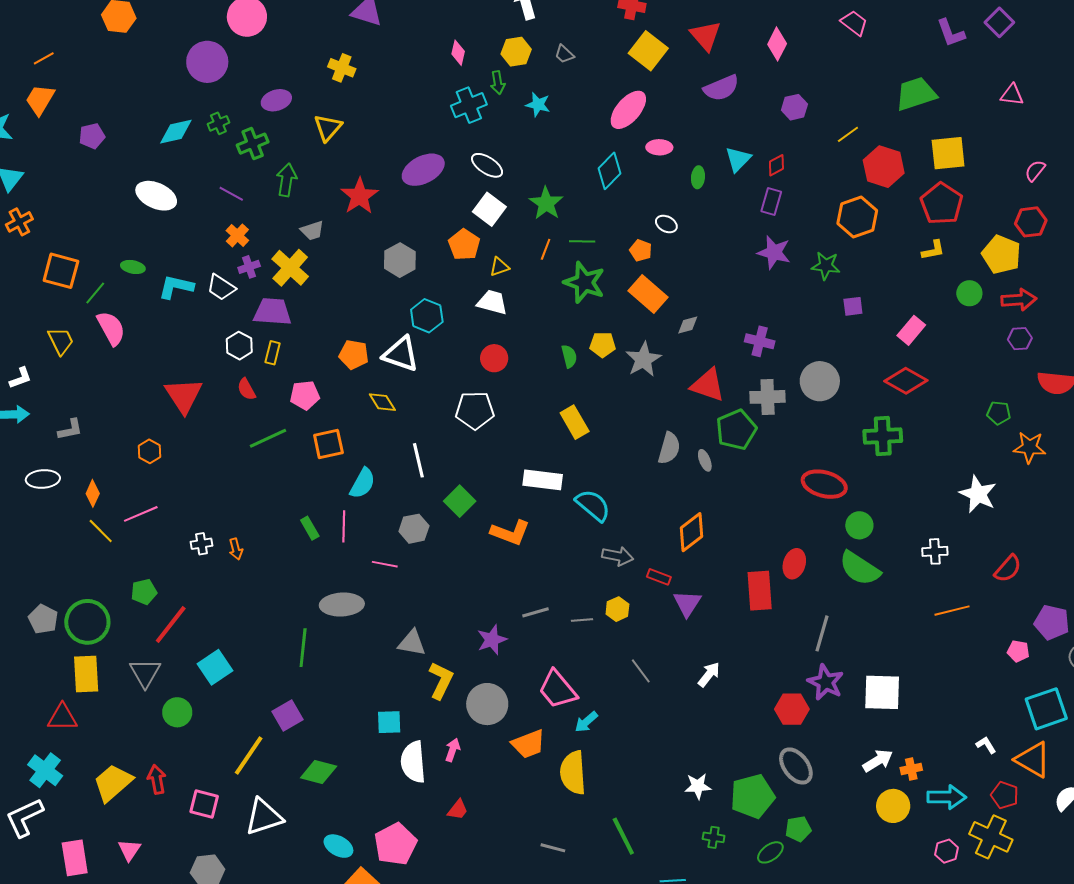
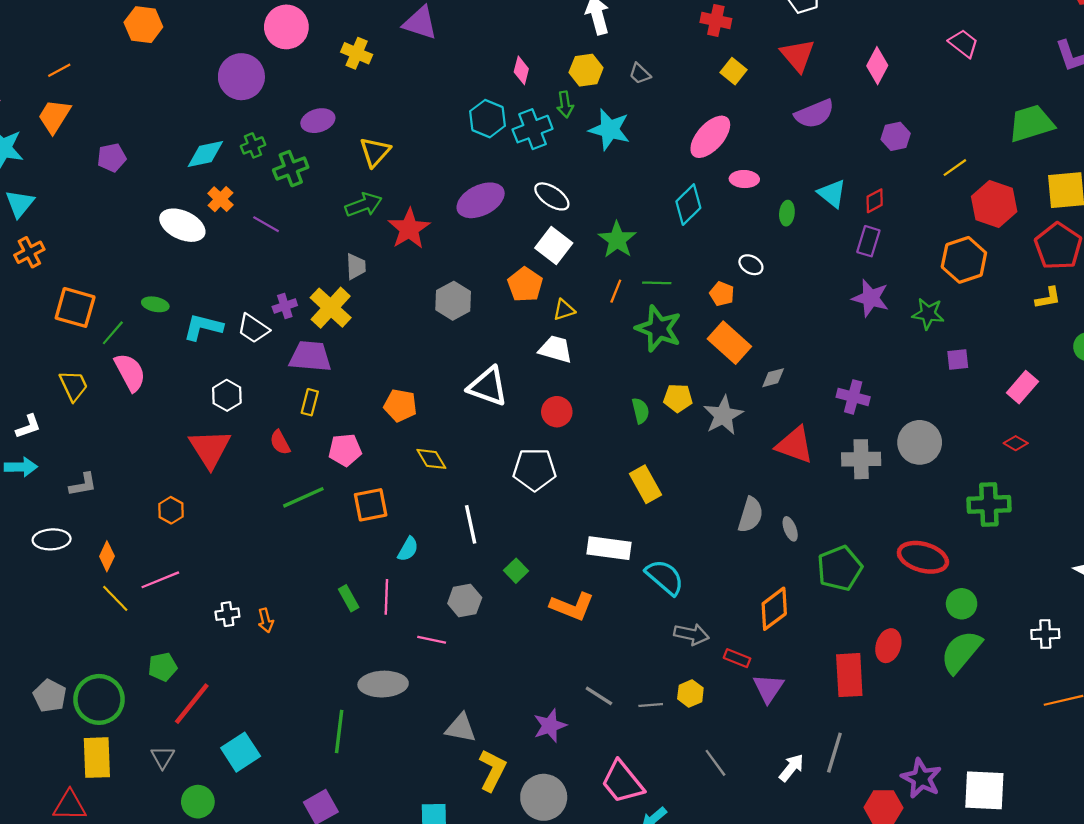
yellow square: (648, 51) -> (733, 71), size x0.6
yellow cross: (342, 68) -> (357, 53), moved
cyan star: (538, 105) -> (610, 130), size x1.5
cyan triangle: (738, 159) -> (832, 194), turned -36
green arrow: (287, 180) -> (364, 205), moved, turned 60
gray trapezoid: (312, 231) -> (356, 266), turned -75
orange cross: (237, 235) -> (220, 199), moved
cyan hexagon: (427, 316) -> (487, 119), moved
white hexagon: (239, 346) -> (227, 395), moved
white triangle: (401, 354) -> (488, 386), moved
red diamond: (906, 381) -> (1016, 443), size x0.5
green pentagon: (736, 430) -> (840, 568), moved
cyan semicircle: (363, 483) -> (408, 549), size x0.7
green square: (460, 501) -> (516, 571), size x0.7
green semicircle: (860, 568) -> (961, 652), turned 96
gray line: (536, 612) -> (599, 696), turned 48
gray line: (822, 633) -> (834, 753), moved
gray triangle: (145, 673) -> (163, 757), size x0.7

